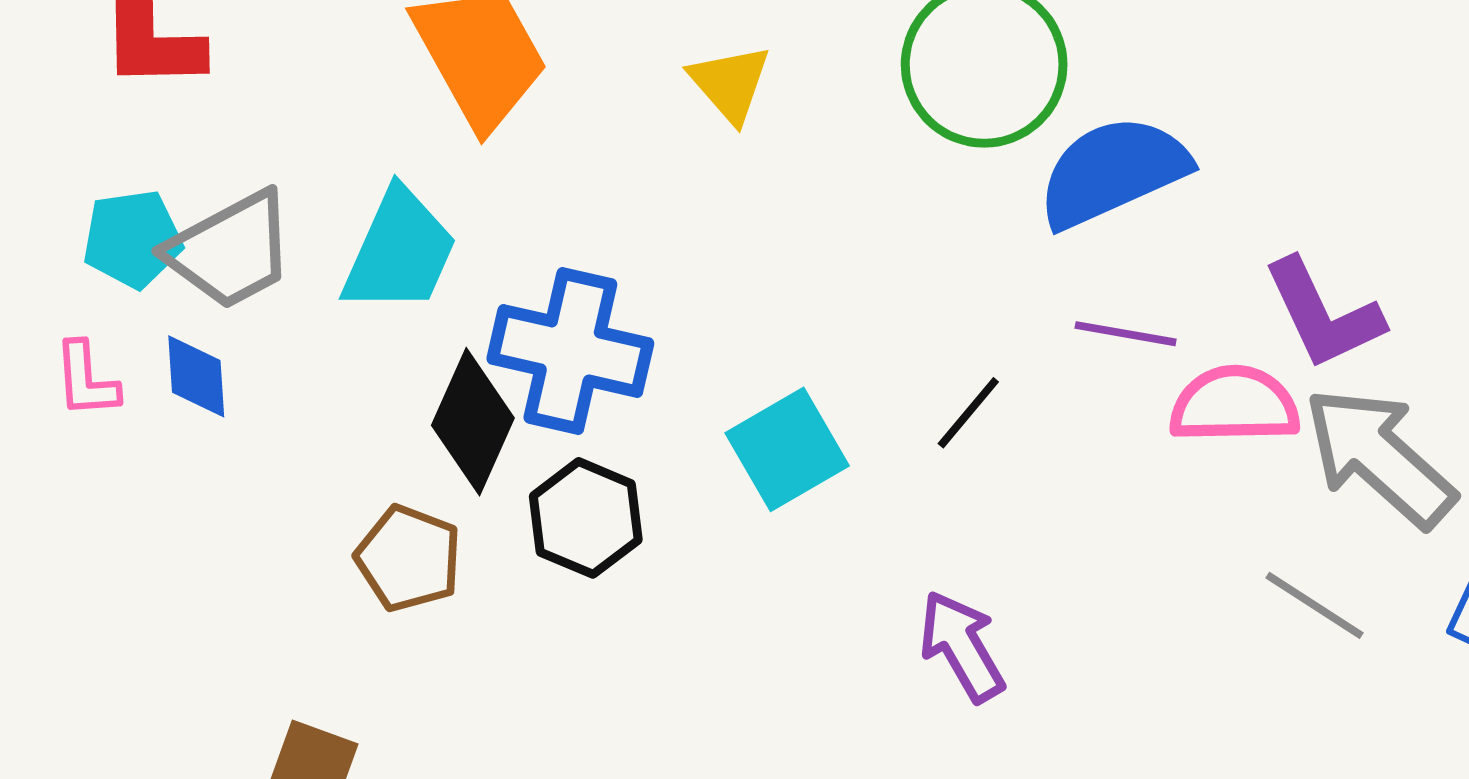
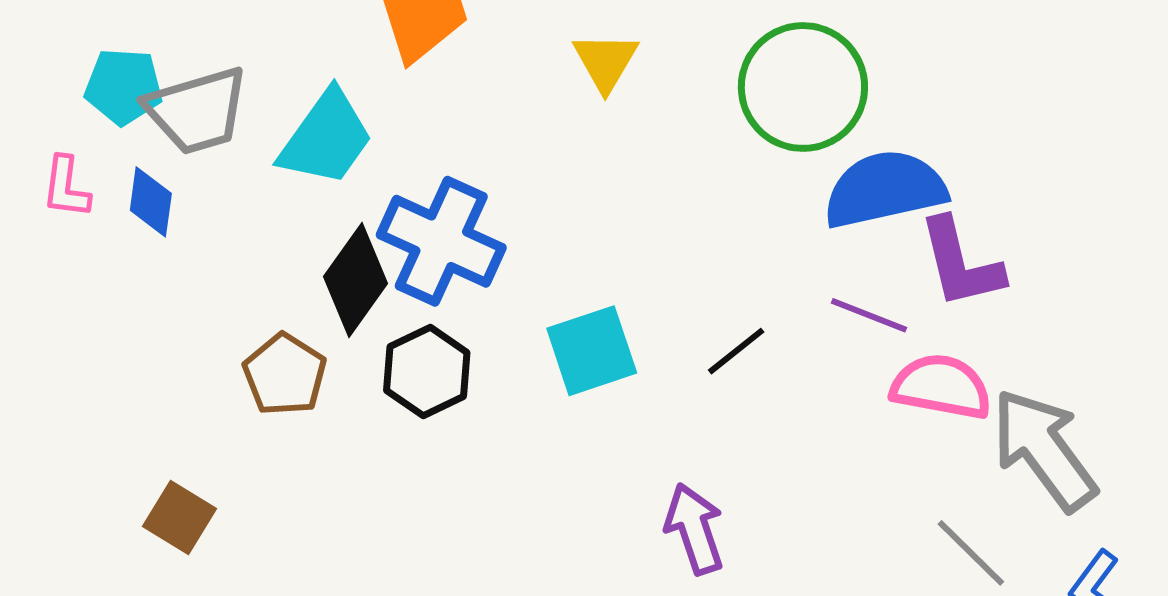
purple L-shape: (1323, 314) -> (961, 263), moved

